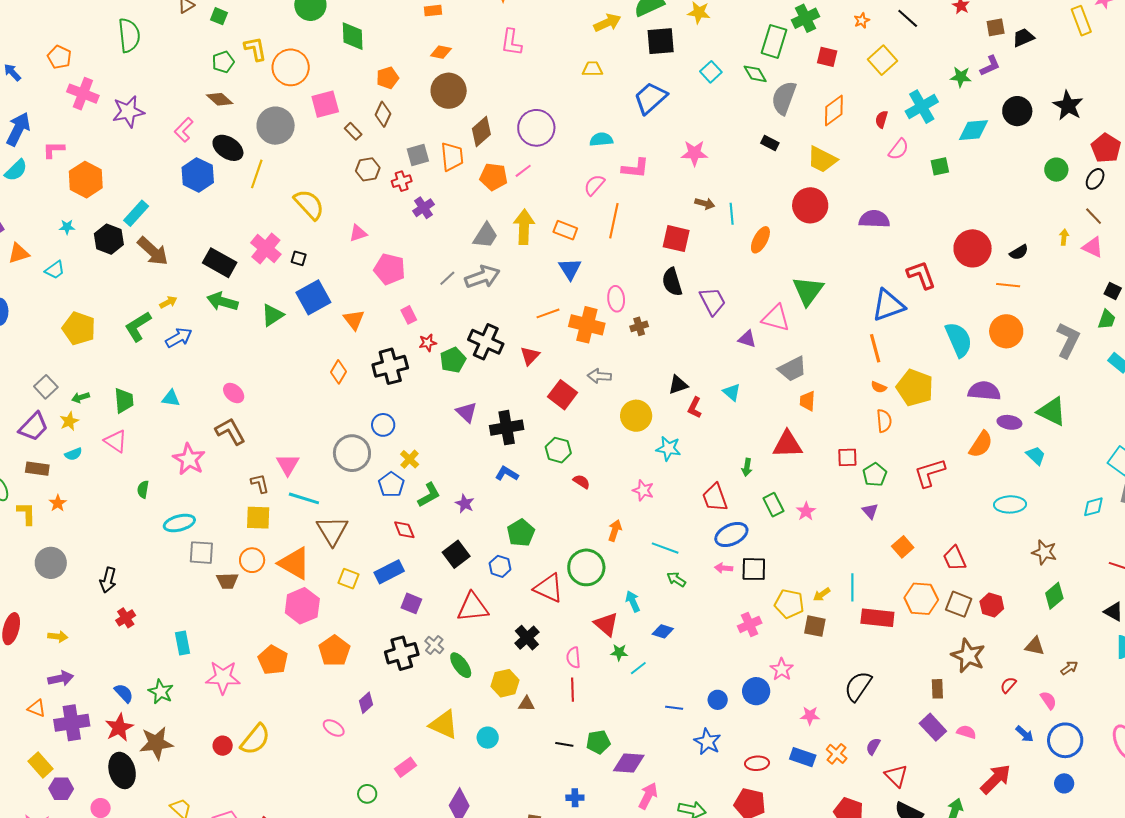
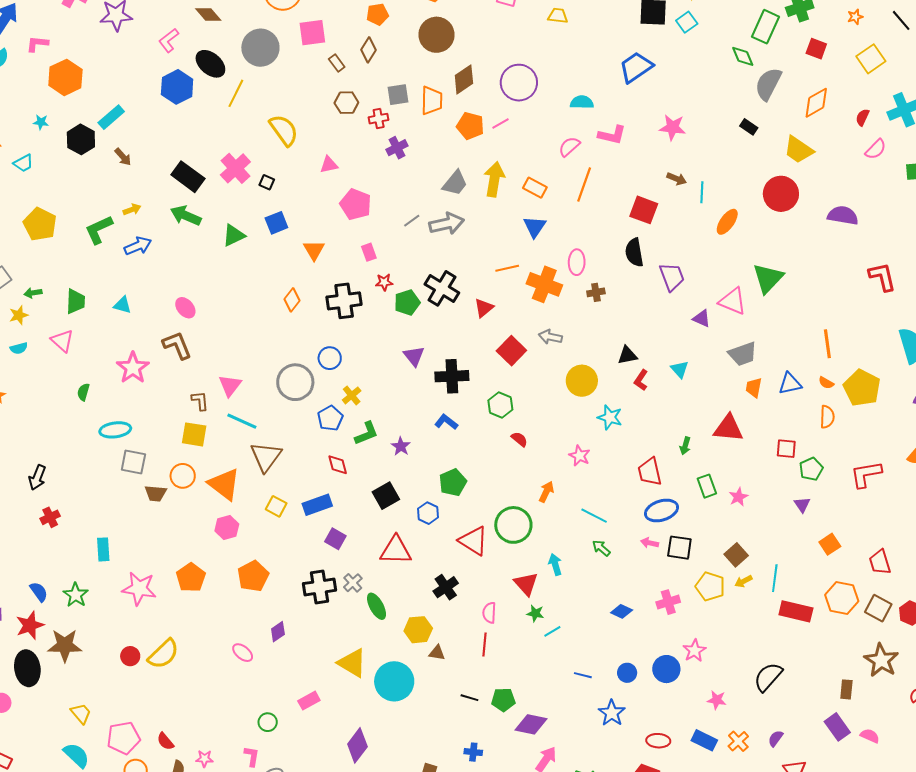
yellow trapezoid: (592, 69) -> (558, 16), moved
cyan square: (711, 72) -> (687, 22), moved
brown arrow: (153, 251) -> (123, 157), size x0.6
blue square: (313, 297) -> (276, 223), size x0.7
blue triangle: (888, 305) -> (790, 384), moved, size x0.7
pink hexagon: (302, 606) -> (227, 527), size x0.7
brown square: (815, 626) -> (736, 555), moved, turned 30
blue diamond: (663, 631) -> (622, 611), moved
cyan circle: (488, 738) -> (394, 681), size x1.8

